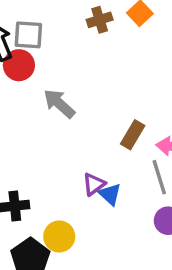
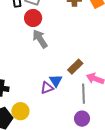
red circle: (19, 65) -> (33, 18), moved
blue triangle: (110, 194) -> (56, 81), moved

